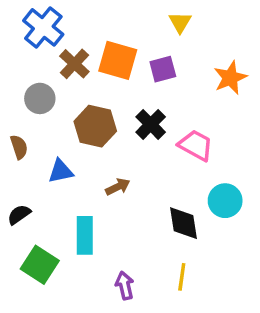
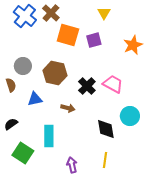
brown cross: (74, 64) -> (51, 13), moved
gray circle: (40, 98) -> (23, 66), moved
black cross: (151, 124) -> (87, 86), moved
brown arrow: (118, 187) -> (68, 108), turned 40

